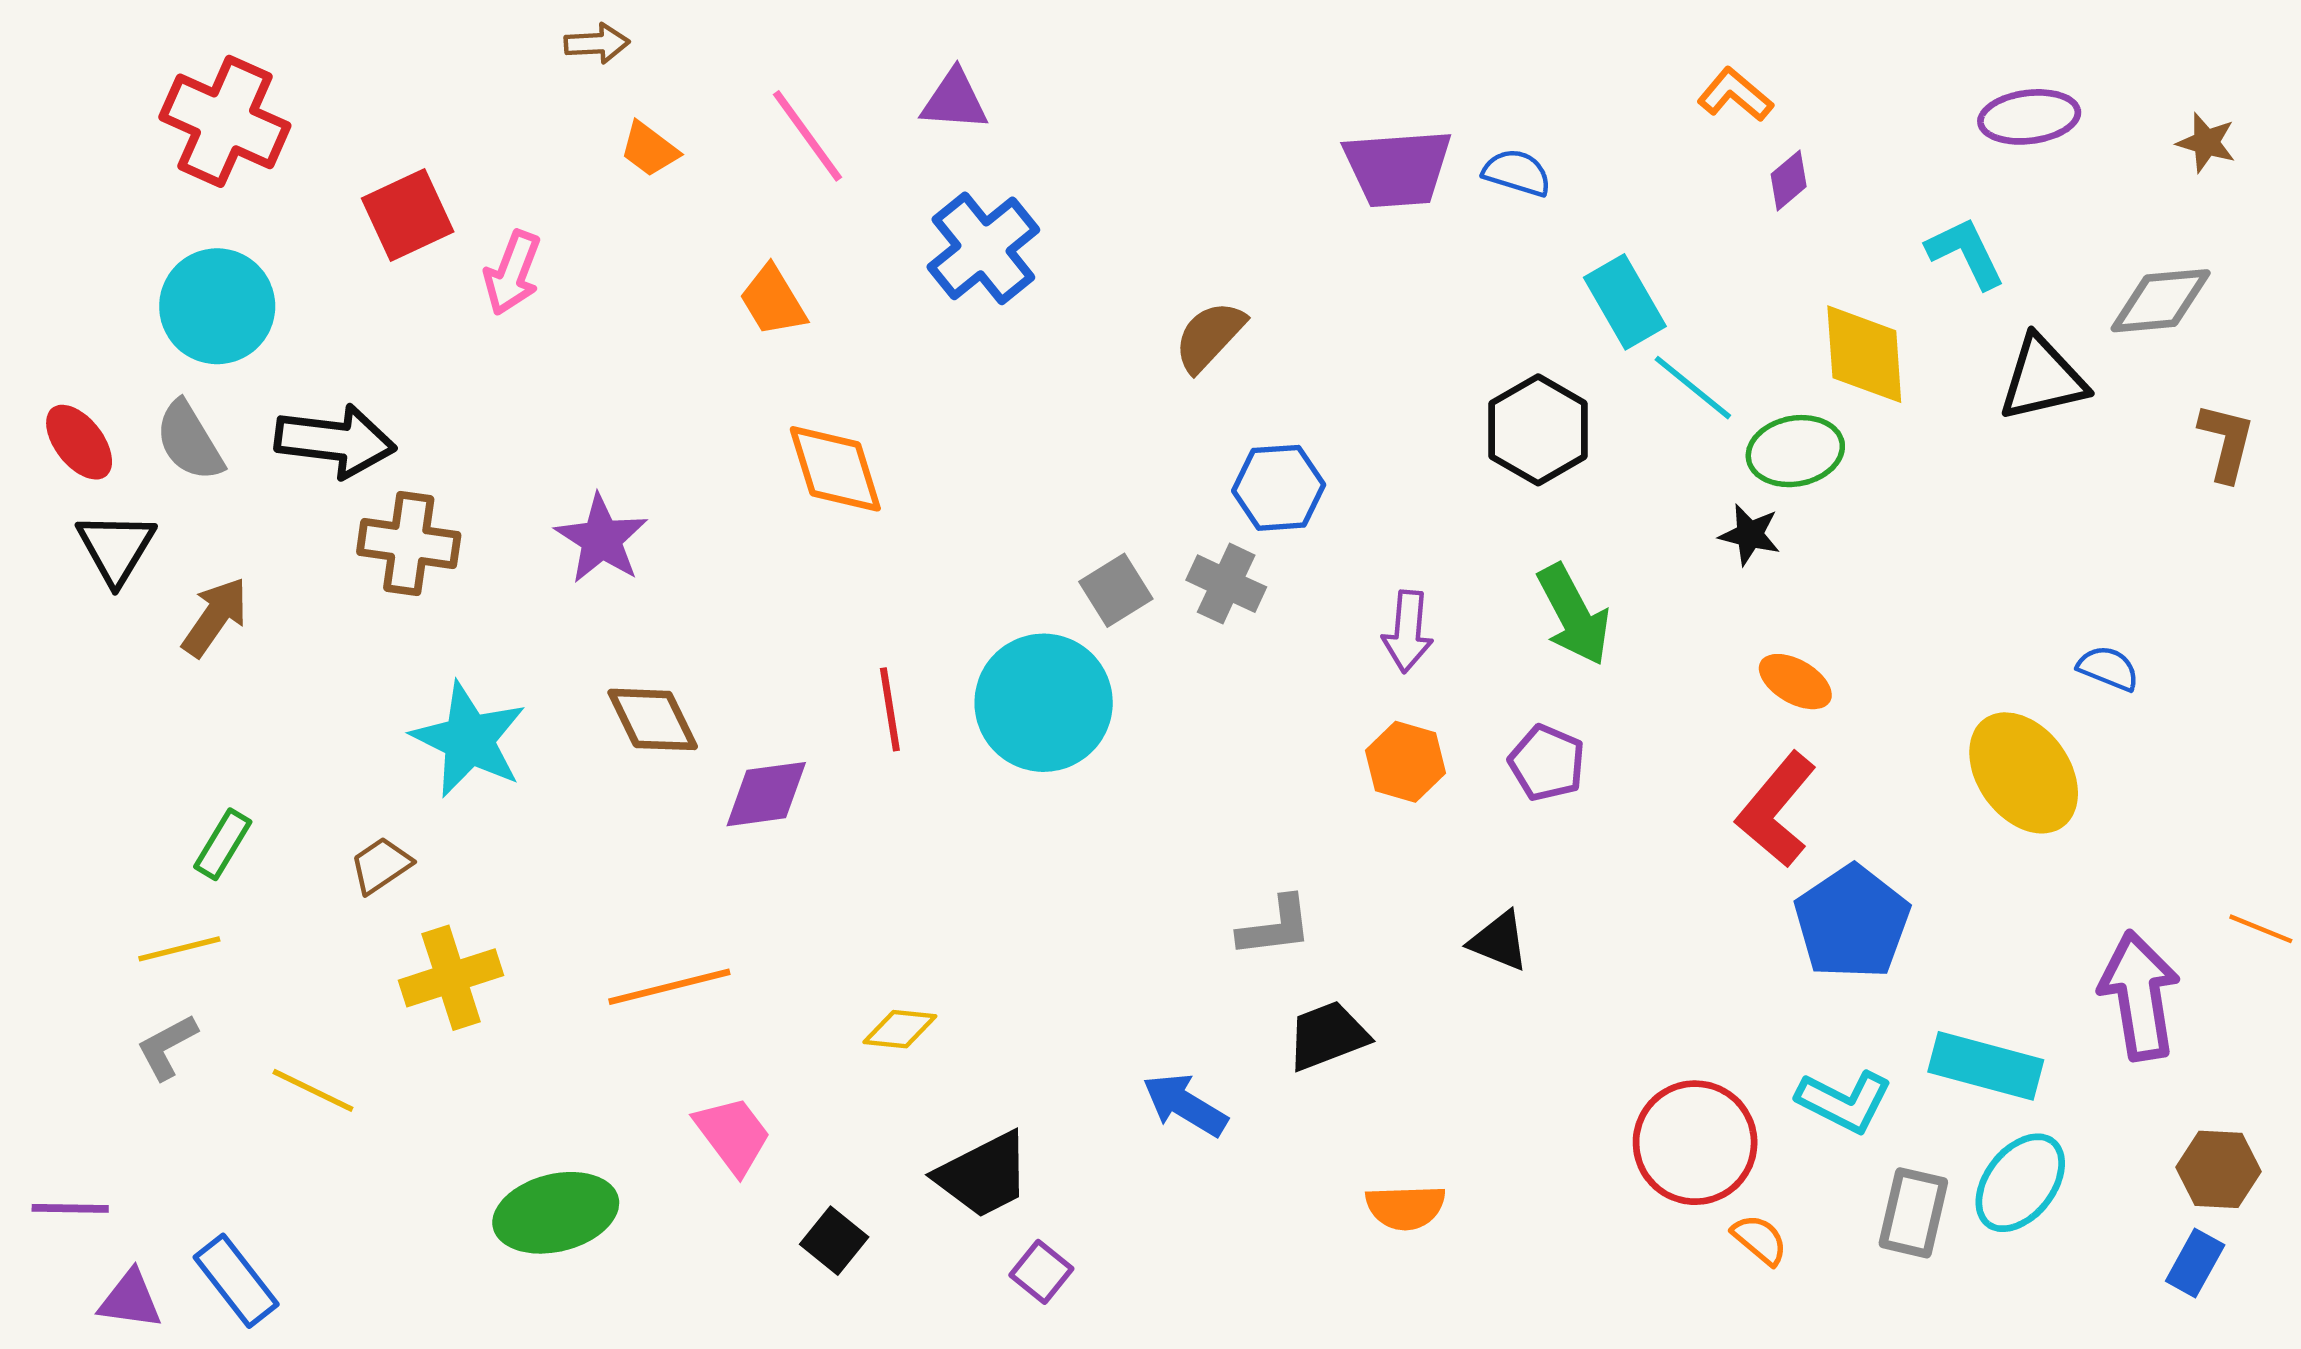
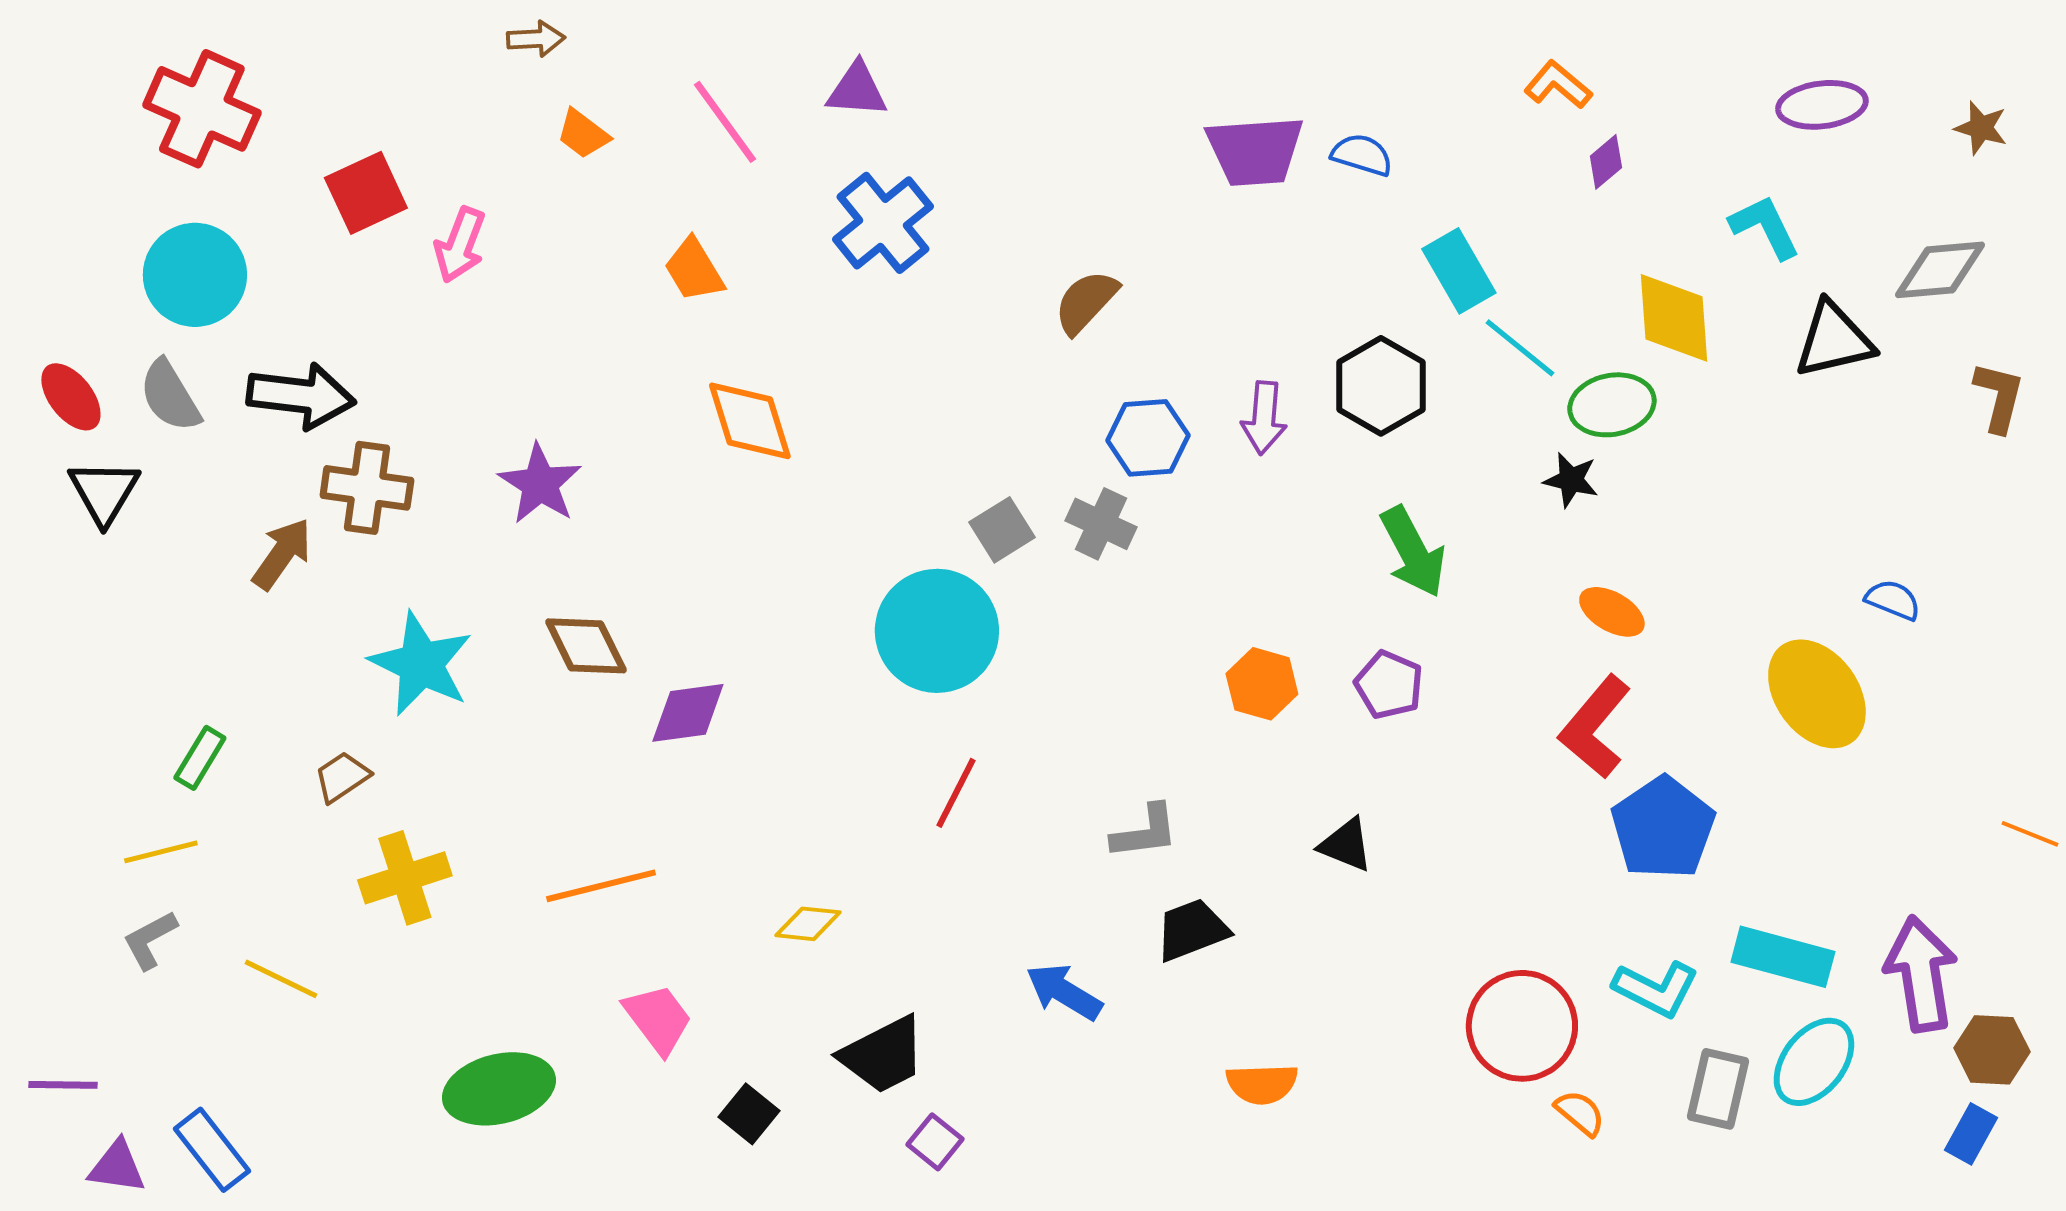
brown arrow: (215, 617) -> (282, 554), moved
purple arrow: (1408, 631) -> (1264, 418), moved
red line: (890, 709) -> (956, 793), moved, turned 36
purple arrow: (2139, 996) -> (1921, 974), moved

